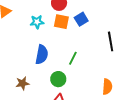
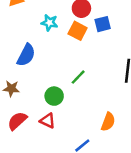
blue square: (81, 19) -> (103, 24), moved
blue semicircle: (42, 55) -> (26, 55), moved

